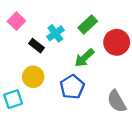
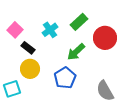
pink square: (16, 21) -> (15, 30), moved
black rectangle: (37, 46) -> (28, 48), moved

